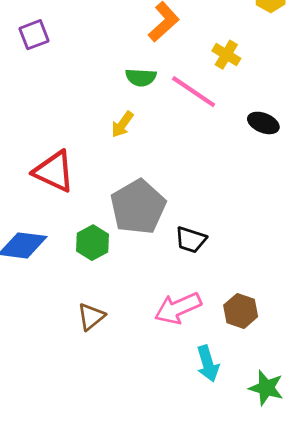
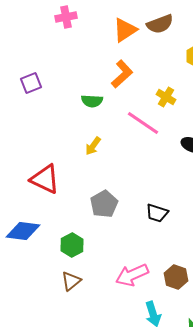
green semicircle: (141, 77) -> (92, 101), moved
gray pentagon: (138, 207) -> (104, 204), size x0.7
black trapezoid: (191, 240) -> (157, 213), moved
green hexagon: (92, 243) -> (72, 245), moved

